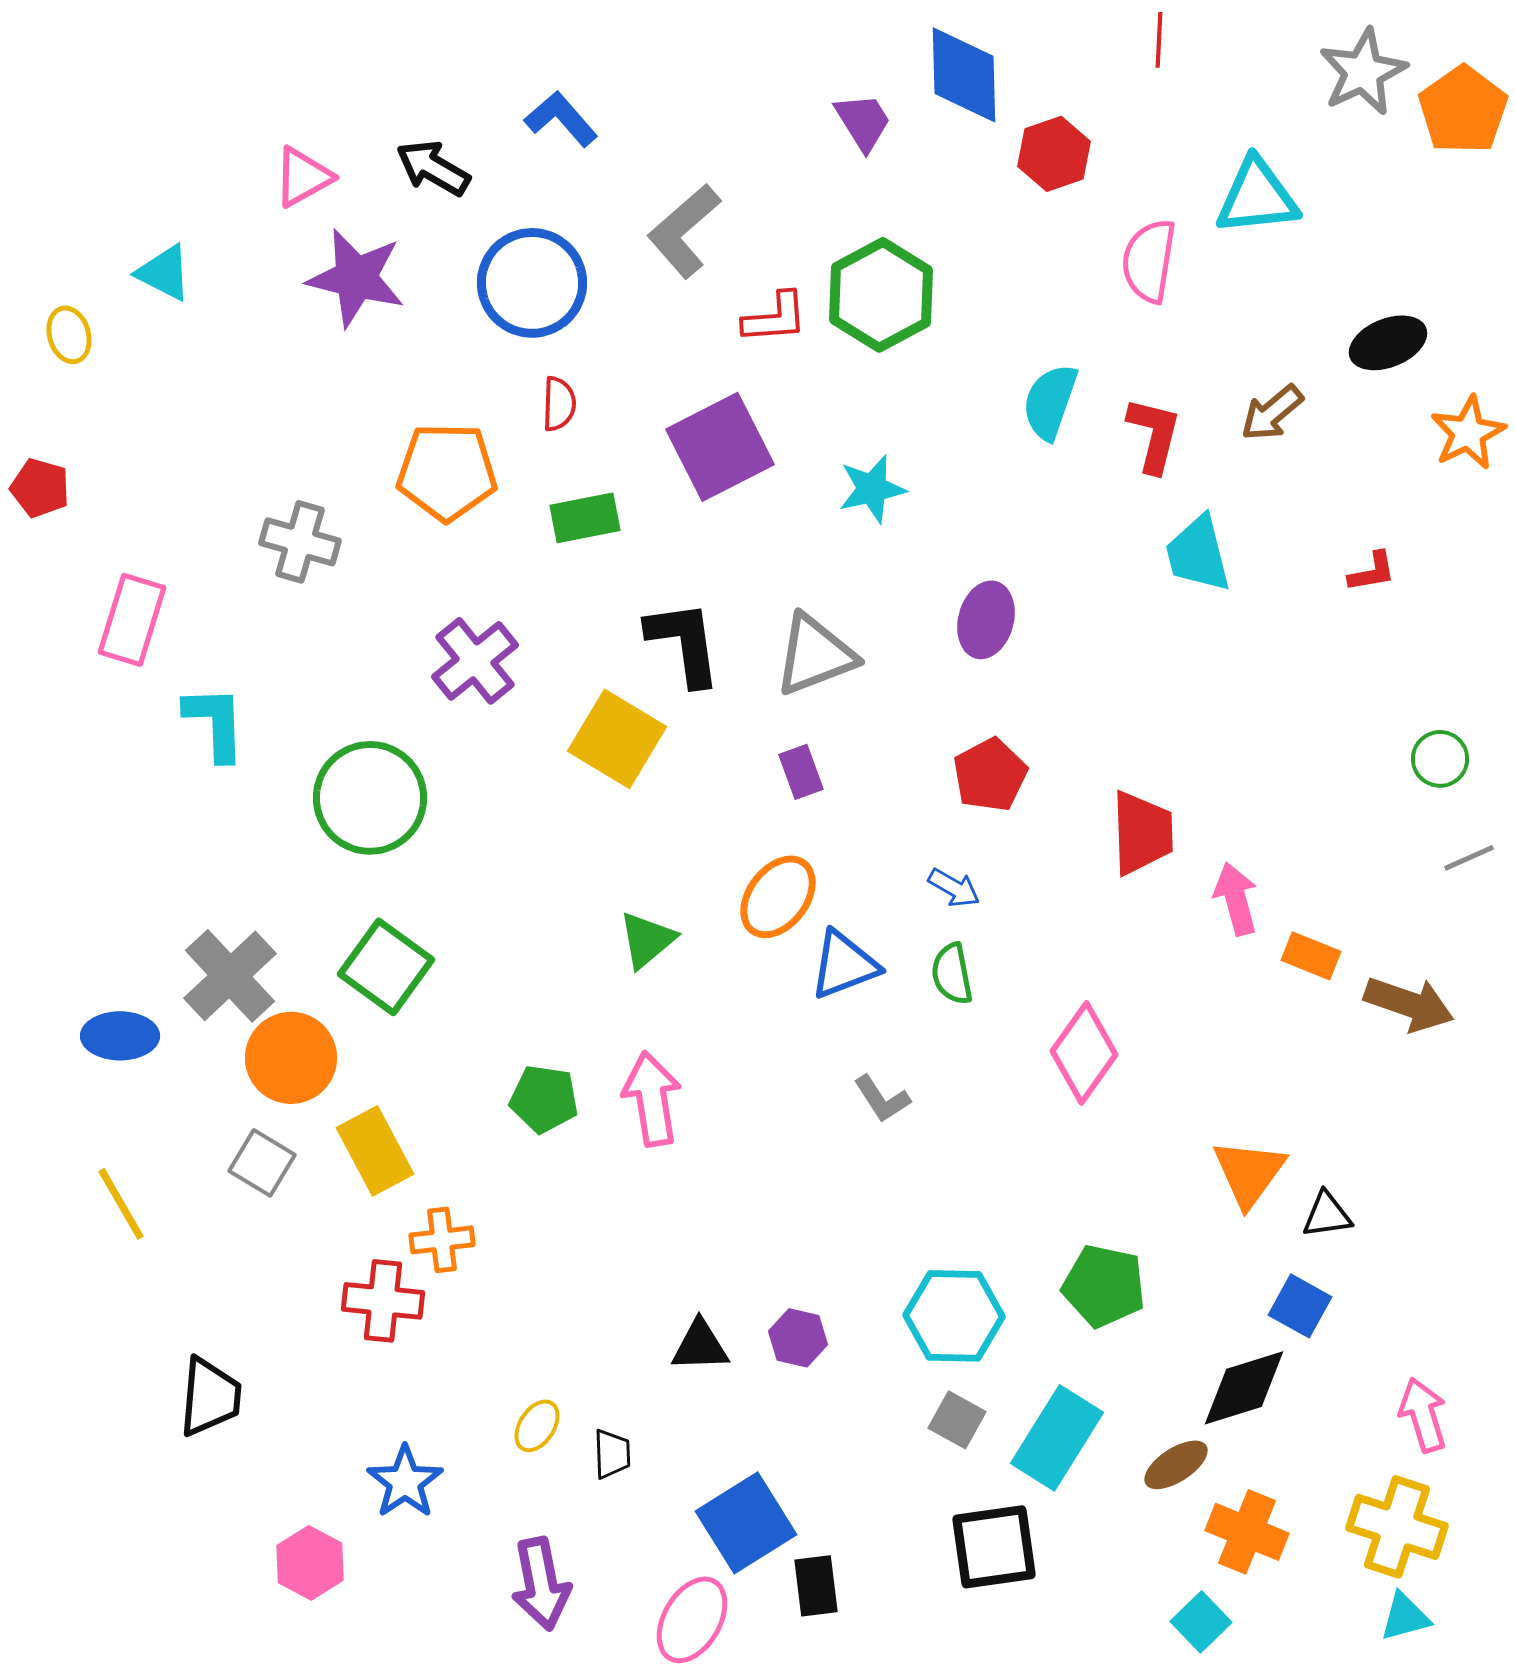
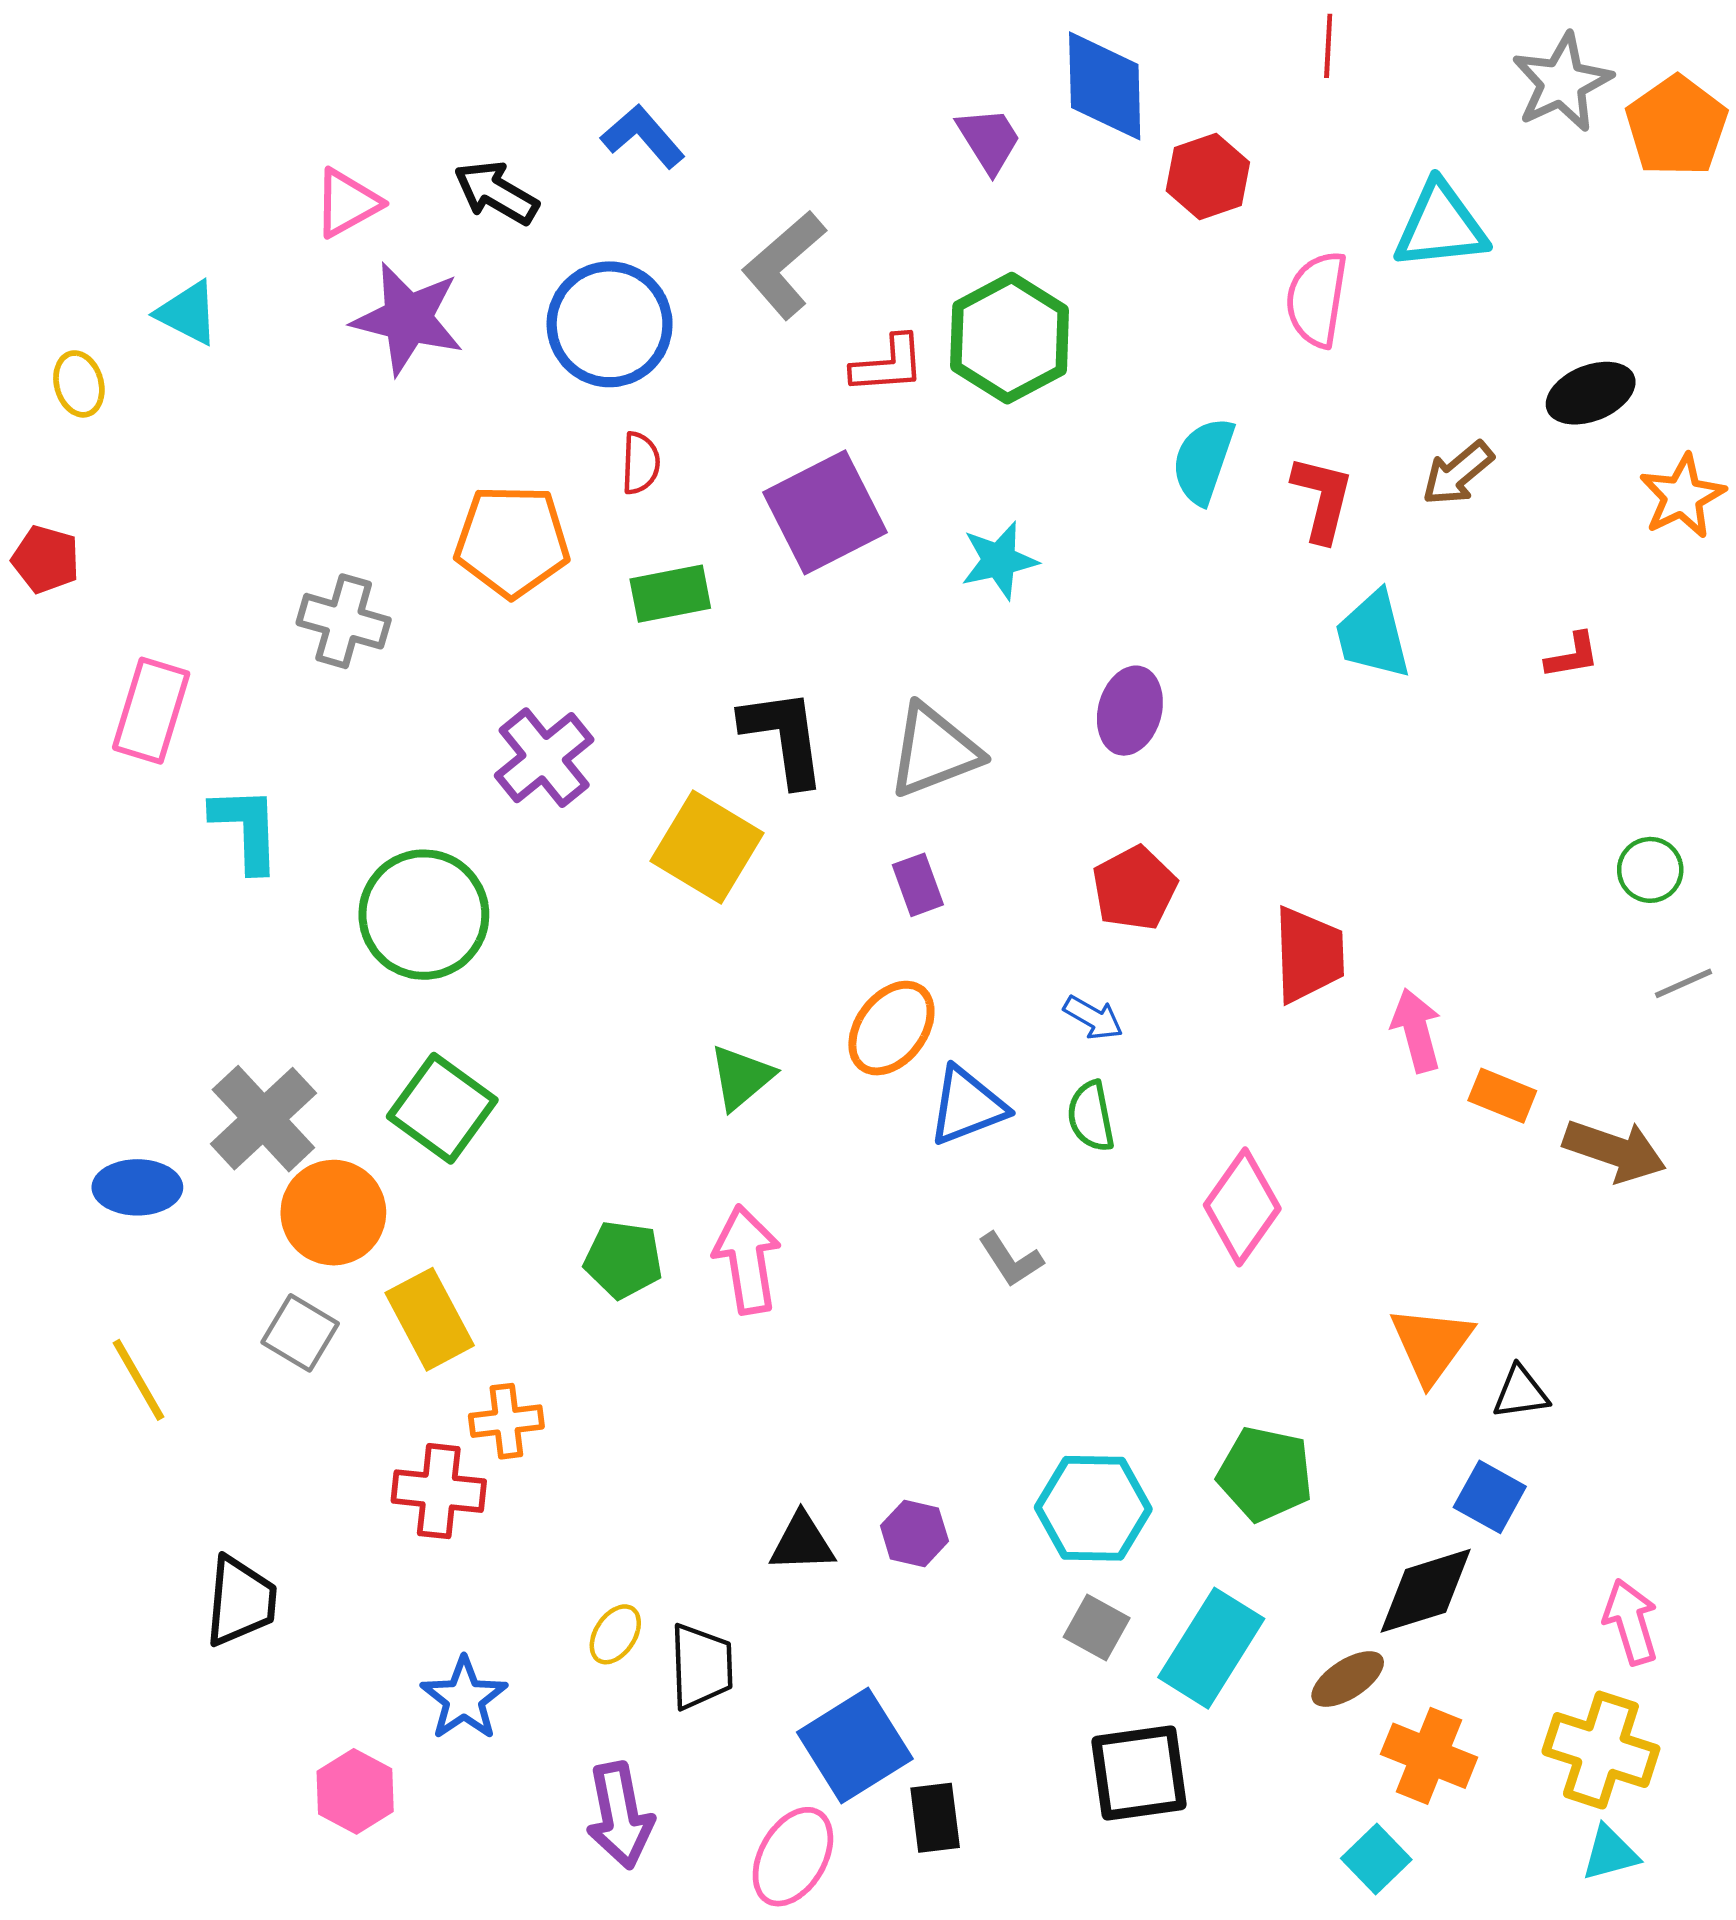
black trapezoid: (612, 1454) -> (701, 1666), size x1.5

